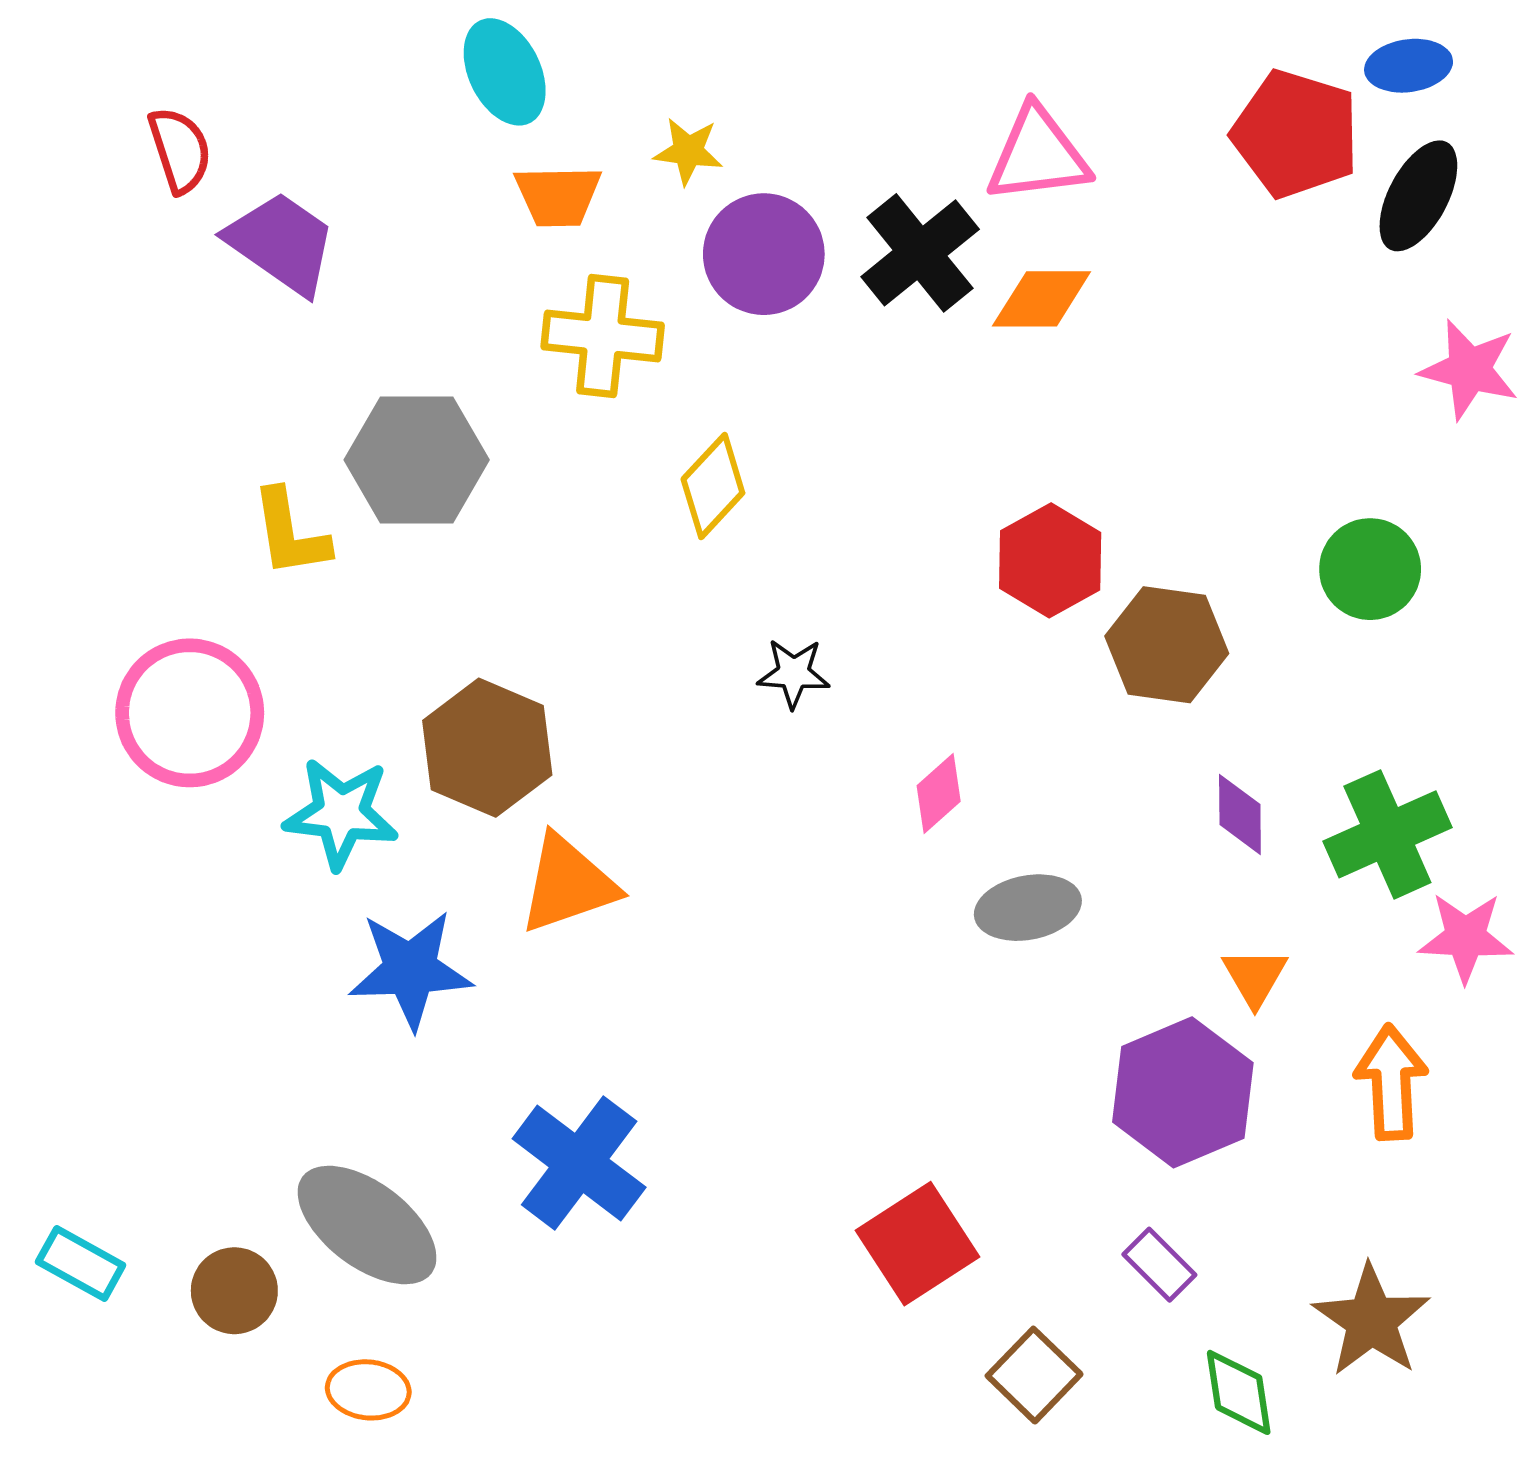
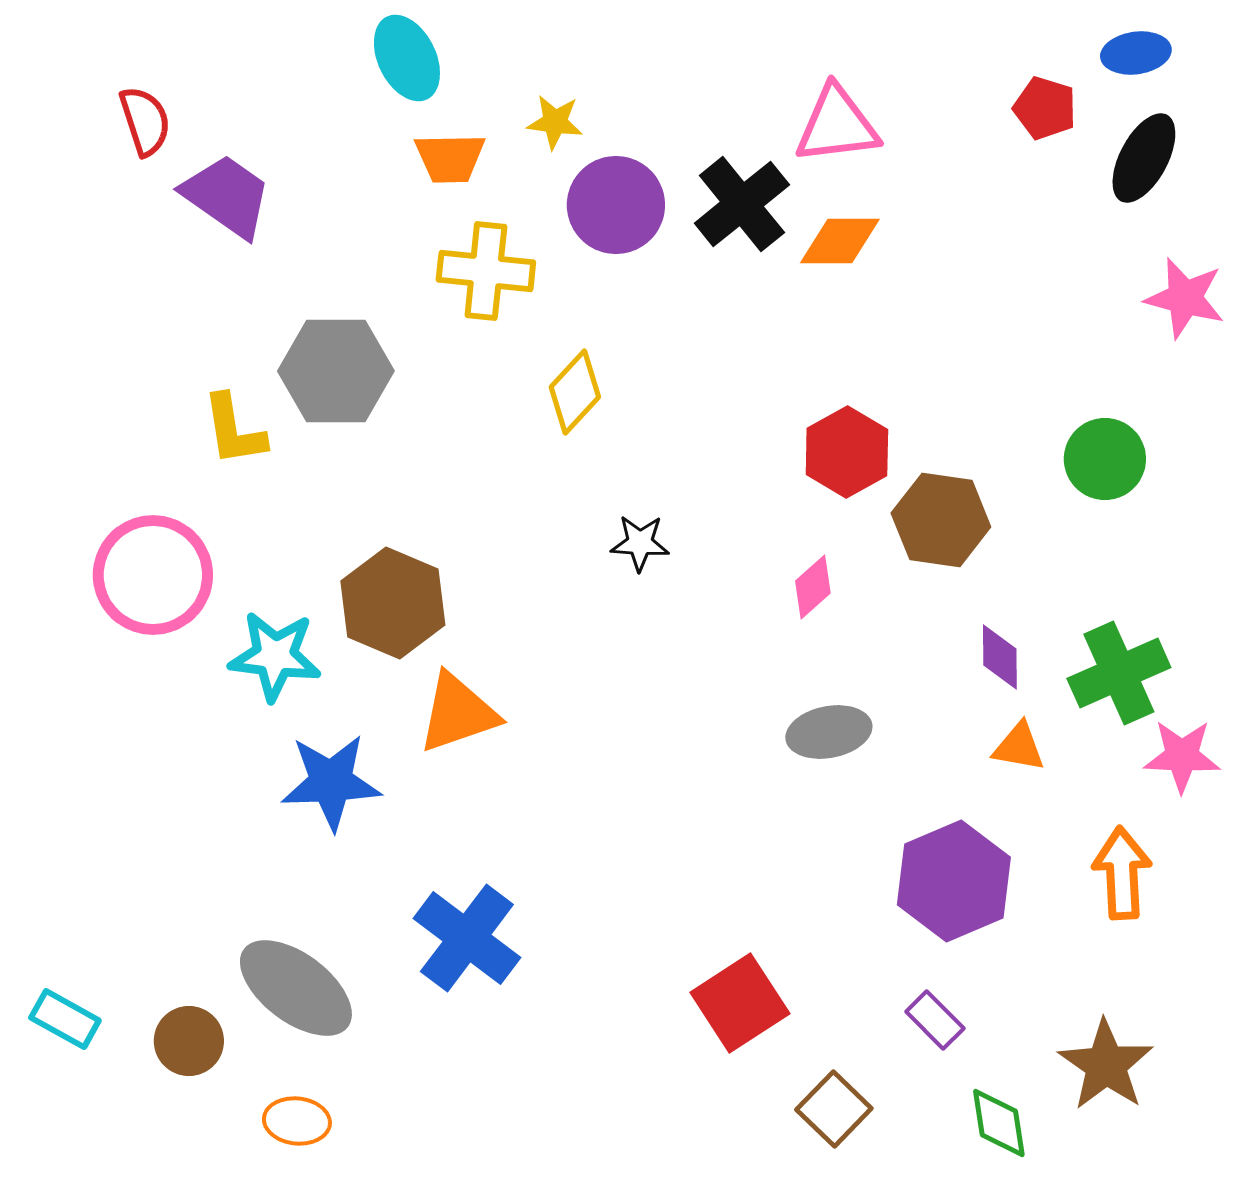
red pentagon: (1296, 134) -> (1045, 108), size x0.6
pink diamond: (939, 794) -> (813, 587), moved
orange triangle: (1255, 977) -> (1019, 747), moved, turned -50

